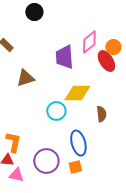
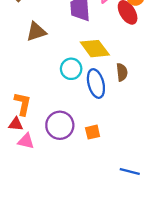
yellow diamond: (77, 93) -> (95, 49), turned 52
blue ellipse: (78, 143) -> (96, 84), moved

